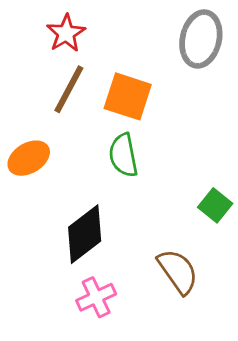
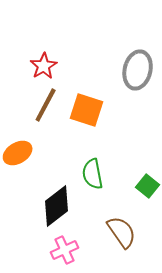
green semicircle: (123, 155) -> (93, 174), moved

